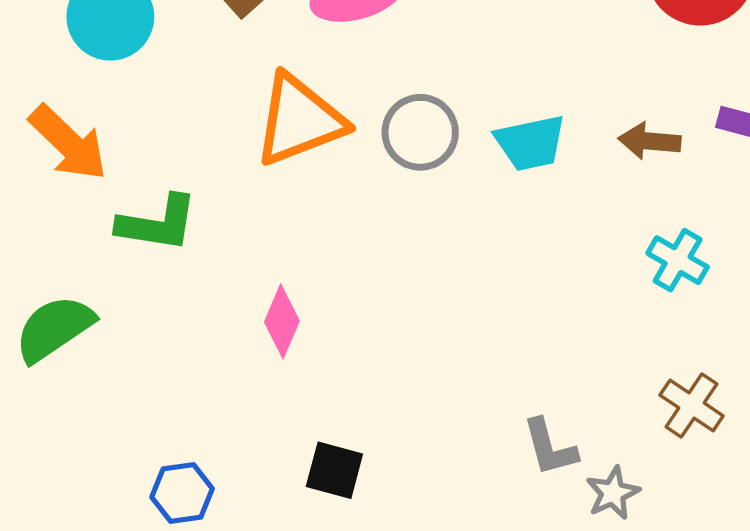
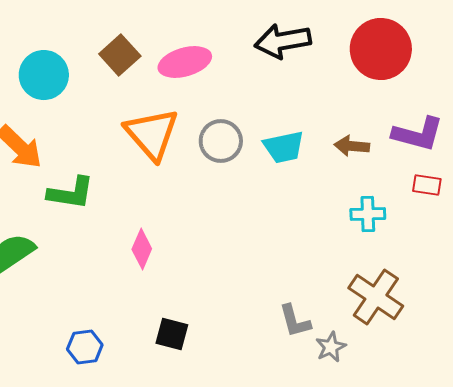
orange triangle: (299, 120) -> (152, 134), turned -50
cyan cross: (678, 260) -> (368, 214), turned -32
brown cross: (692, 405) -> (376, 297), size x1.5

